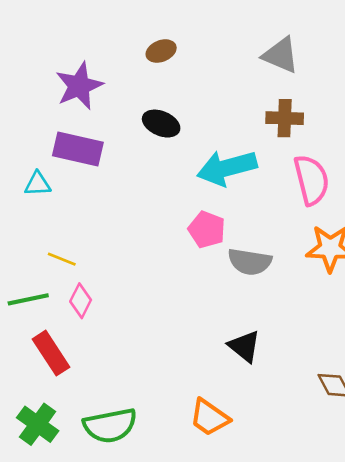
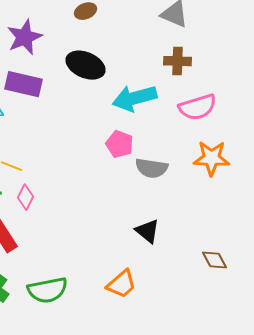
black ellipse: (161, 124) -> (86, 65), size x1.4
pink semicircle: (311, 180) -> (198, 107), turned 87
orange trapezoid: (209, 418) -> (122, 284), turned -76

